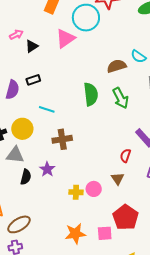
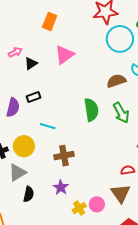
cyan circle: (86, 18) -> (120, 39), moved
gray triangle: (15, 155) -> (17, 173), turned -36
red semicircle: (125, 156) -> (128, 170), turned 64
purple star: (47, 169) -> (61, 187), moved
brown triangle: (118, 179) -> (120, 193), size x1.5
yellow cross: (76, 192) -> (79, 208), turned -32

